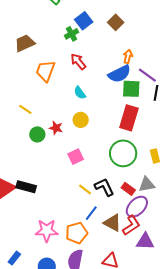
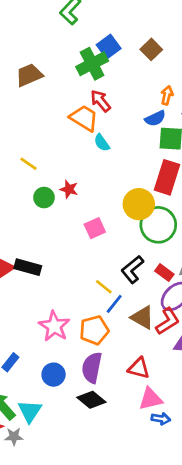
green cross: (72, 34) -> (92, 64), size x1.6
orange trapezoid: (45, 71) -> (84, 118), moved, turned 100
blue semicircle: (119, 74) -> (155, 118), size x0.7
yellow circle: (81, 120) -> (139, 204), moved, size x1.5
black L-shape: (104, 187) -> (132, 269), turned -105
yellow line: (85, 189) -> (104, 287), moved
pink star: (47, 231) -> (54, 326), turned 30

